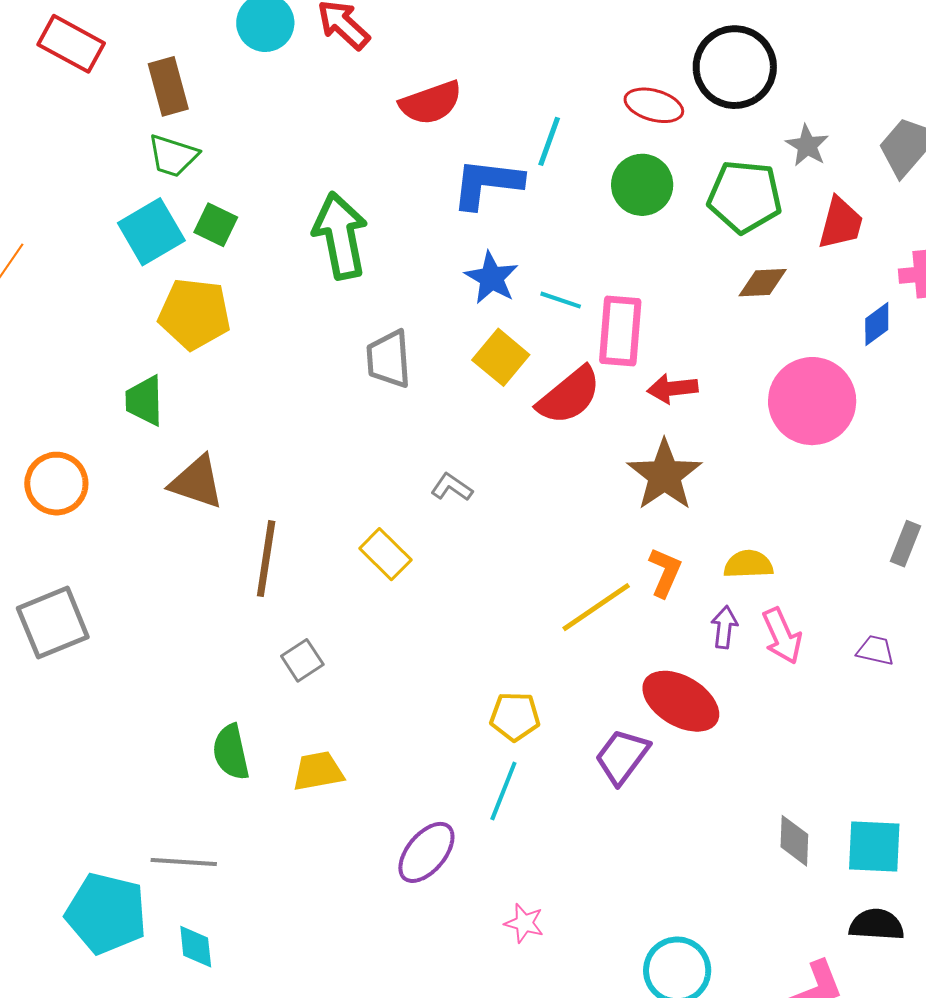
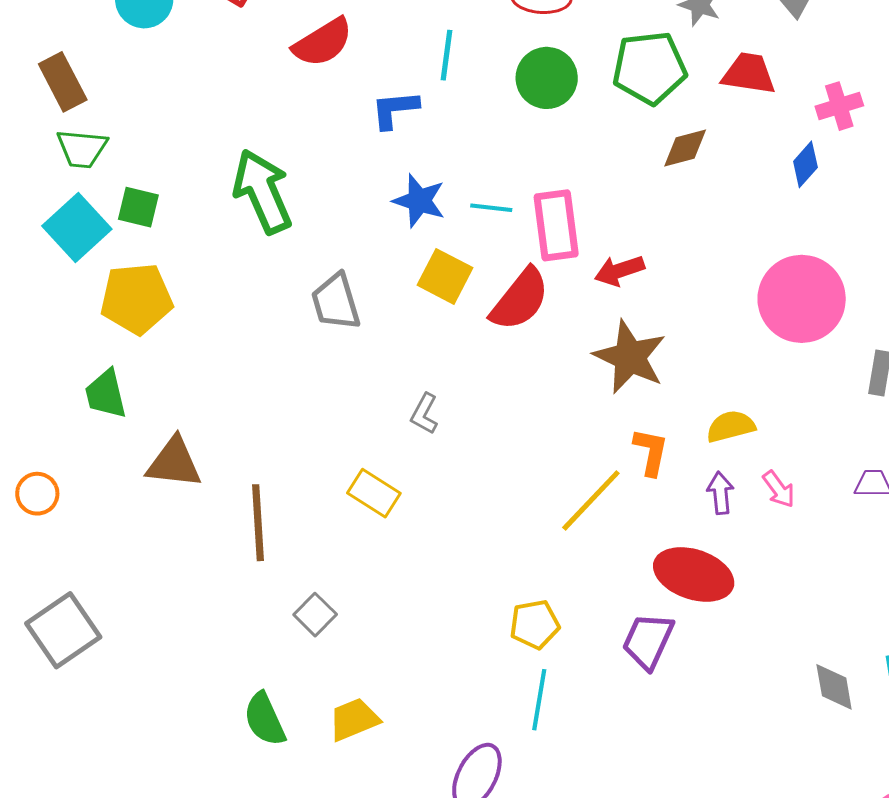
blue L-shape: (487, 184) -> (395, 109), size x0.7
red trapezoid: (841, 223) -> (749, 74), turned -84
pink circle: (812, 401) -> (802, 299), moved
orange circle: (56, 484) -> (37, 494), size x0.7
gray L-shape: (452, 487) -> (424, 414), turned -84
pink arrow: (782, 636) -> (779, 489), size x0.7

